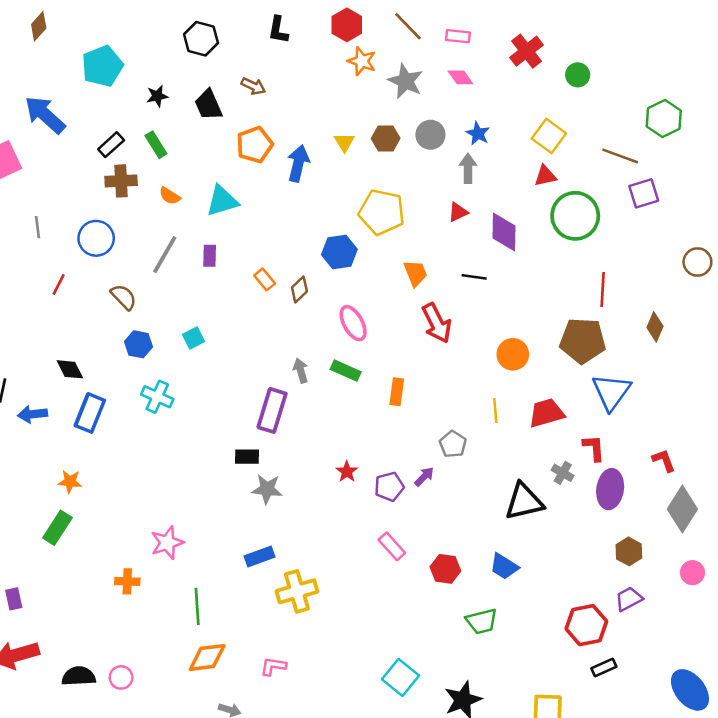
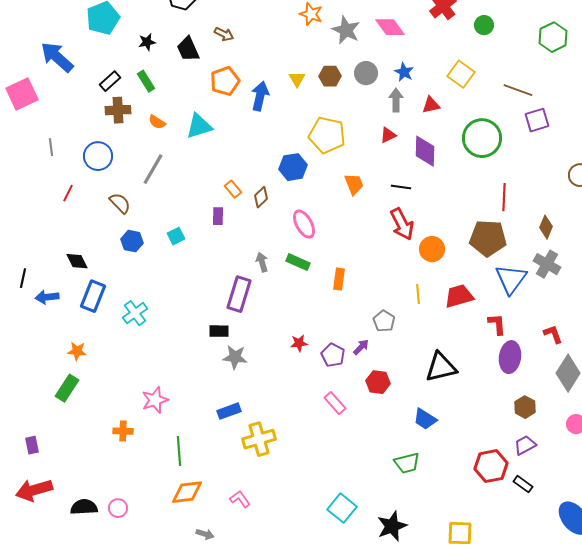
pink diamond: (460, 77) -> (390, 27), size x1.4
green hexagon: (664, 119) -> (553, 37), moved
red triangle: (545, 176) -> (431, 105), moved
purple rectangle: (210, 256) -> (218, 216), moved
red arrow: (437, 323) -> (402, 224), moved
cyan cross: (157, 397) -> (135, 313), moved, turned 30
red star: (347, 472) -> (299, 343), turned 30
gray cross: (563, 473) -> (547, 264), moved, size x1.5
purple pentagon: (389, 487) -> (333, 355), turned -30
red hexagon: (445, 569) -> (378, 382), moved
pink L-shape: (273, 666) -> (240, 499), turned 45
black rectangle: (604, 667) -> (523, 484), moved, turned 60

